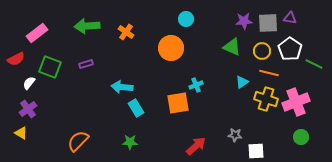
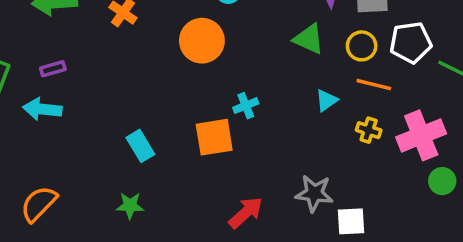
white pentagon: (290, 49) -> (411, 42), turned 30
cyan arrow: (122, 87) -> (42, 109), moved
yellow cross: (266, 99) -> (369, 130), size x0.6
gray star: (235, 135) -> (314, 193), size x1.5
green circle: (301, 137) -> (442, 181), moved

